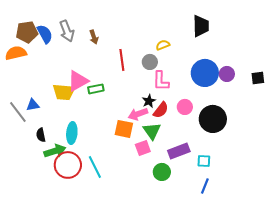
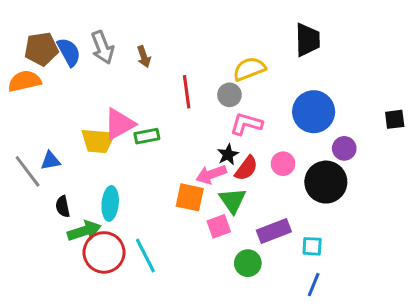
yellow semicircle: (163, 45) -> (249, 69), size x1.5
purple circle: (227, 74) -> (344, 148), moved
pink L-shape: (161, 81) -> (246, 124), turned 105

